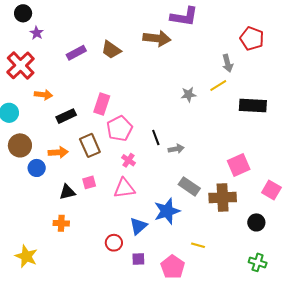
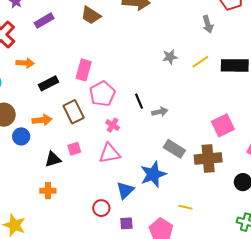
purple rectangle: (76, 53) -> (44, 21), moved
yellow line: (218, 86) -> (200, 62), moved

